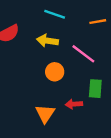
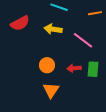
orange circle: (55, 72) -> (47, 65), moved
red arrow: (74, 104) -> (74, 68), moved

